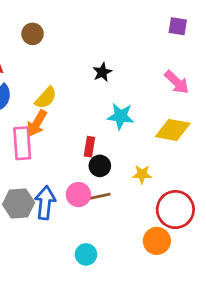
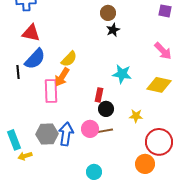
brown circle: (33, 34) -> (108, 13), moved
black star: (102, 72) -> (113, 30), moved

